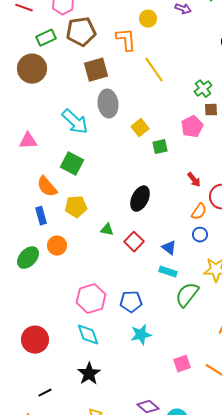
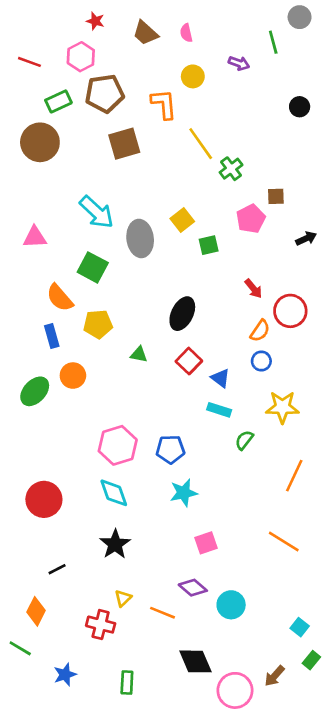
green cross: (203, 89) -> (231, 169), moved
gray ellipse: (108, 104) -> (140, 238), moved
red square: (134, 242) -> (189, 361), moved
green semicircle: (187, 295) -> (244, 440), size x0.6
pink square: (182, 364) -> (206, 543), moved

